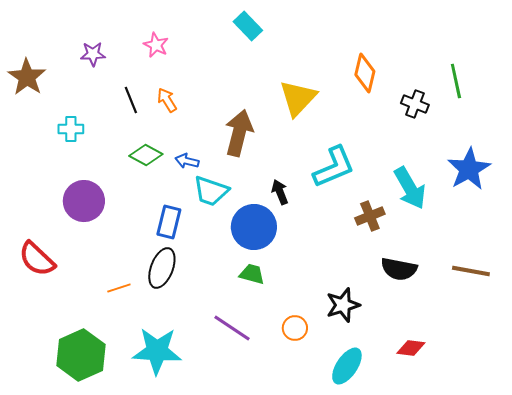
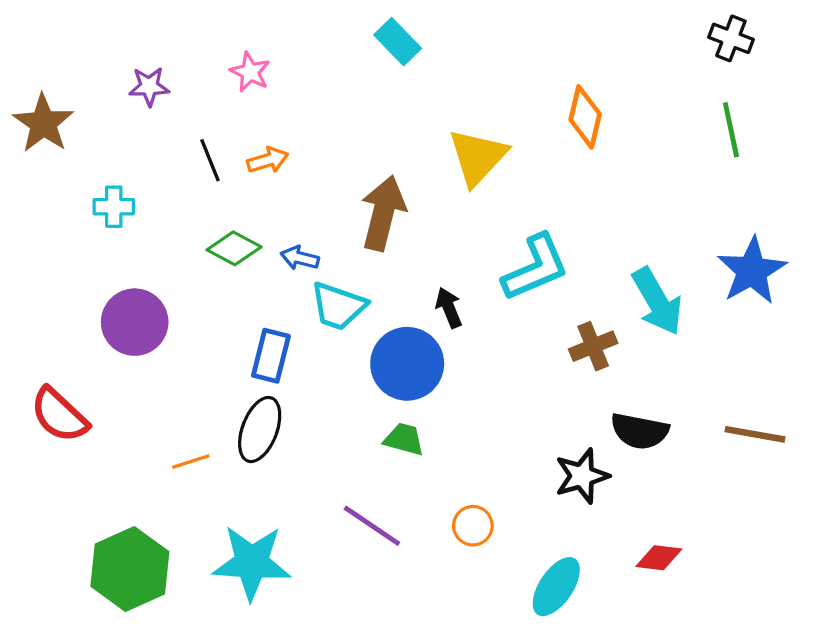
orange arrow: (167, 100) -> (268, 160), turned 105
black cross: (415, 104) -> (731, 38), moved
black star: (343, 305) -> (582, 476), moved

